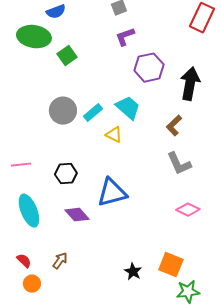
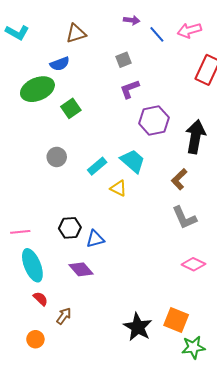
green ellipse: (34, 37) -> (37, 89), turned -32
gray circle: (63, 111) -> (57, 157), moved, size x0.7
pink line: (21, 165) -> (20, 232), moved
blue triangle: (112, 193) -> (95, 239), moved, size x0.6
red semicircle: (24, 261) -> (41, 299), moved
black star: (133, 272) -> (138, 327), size x1.6

